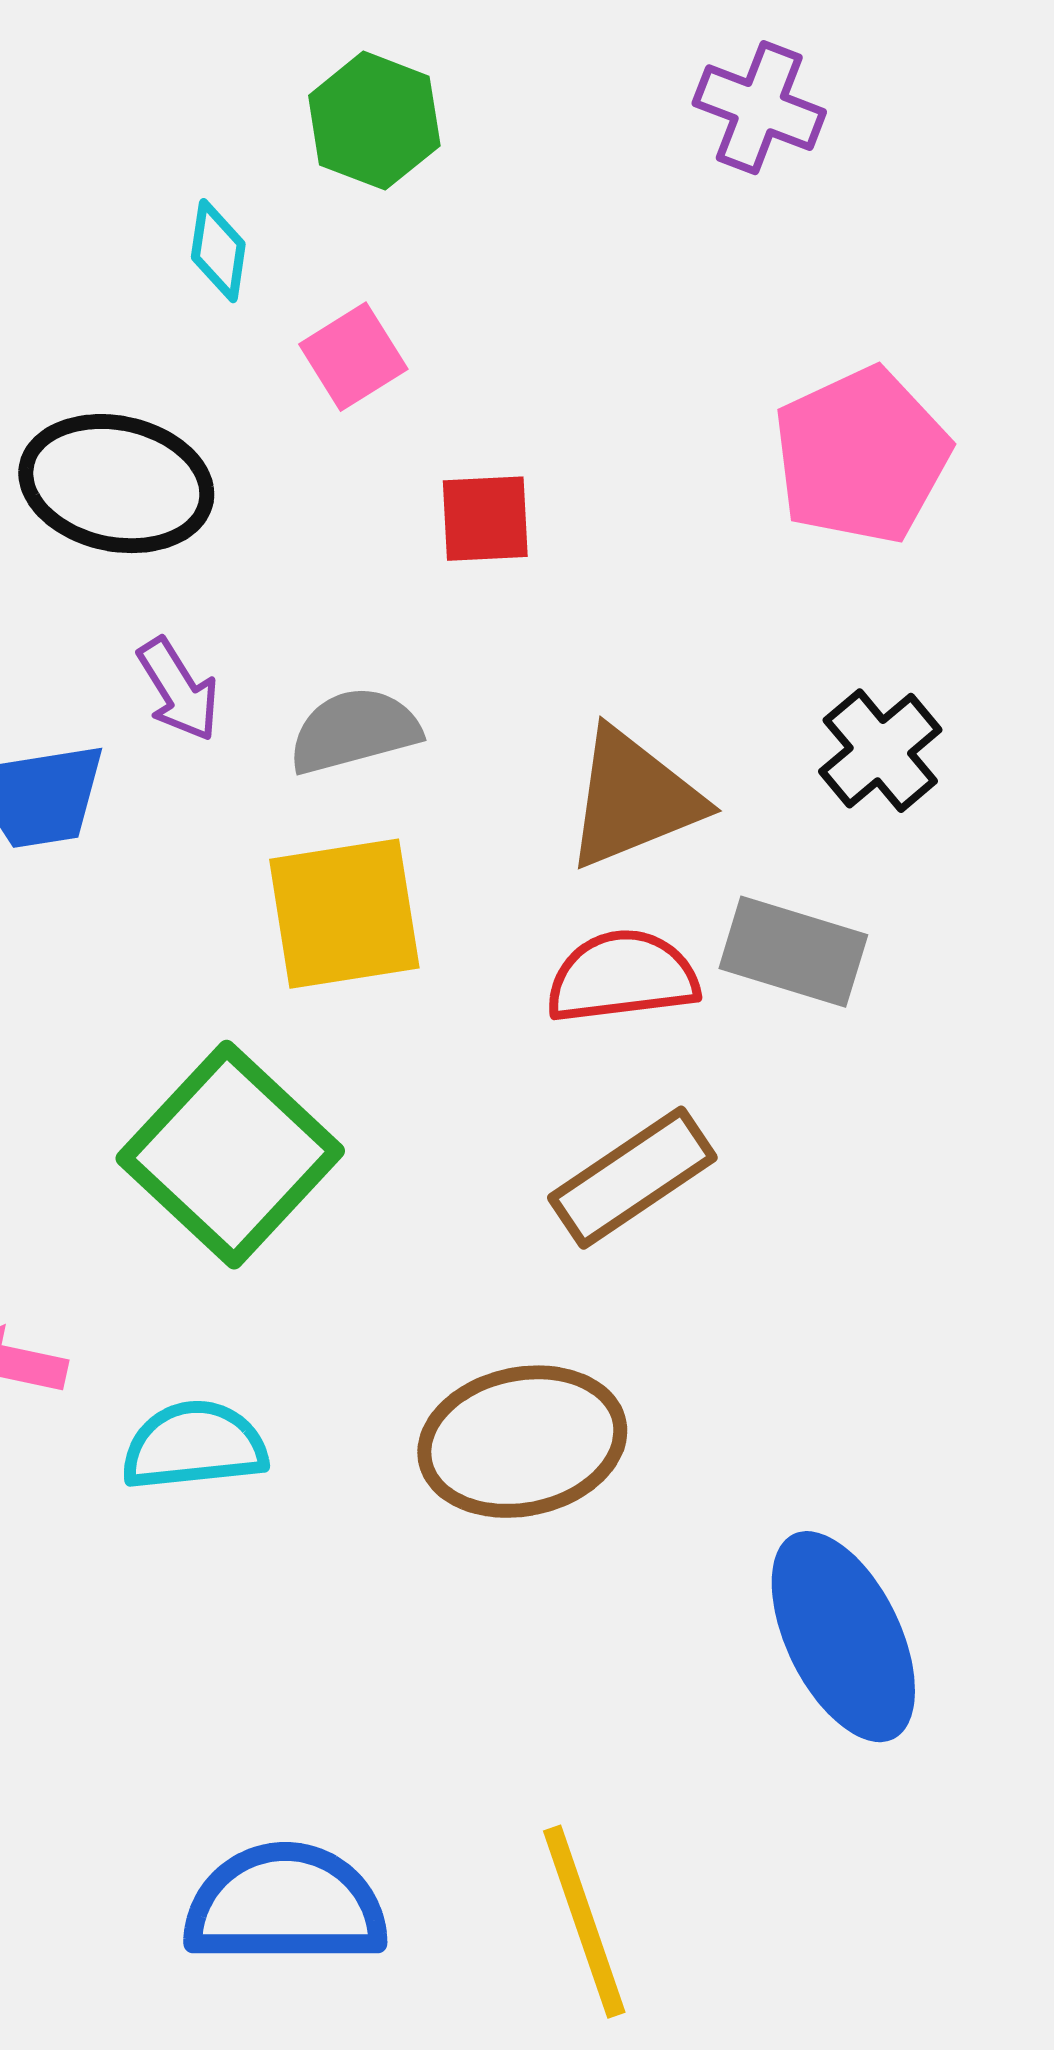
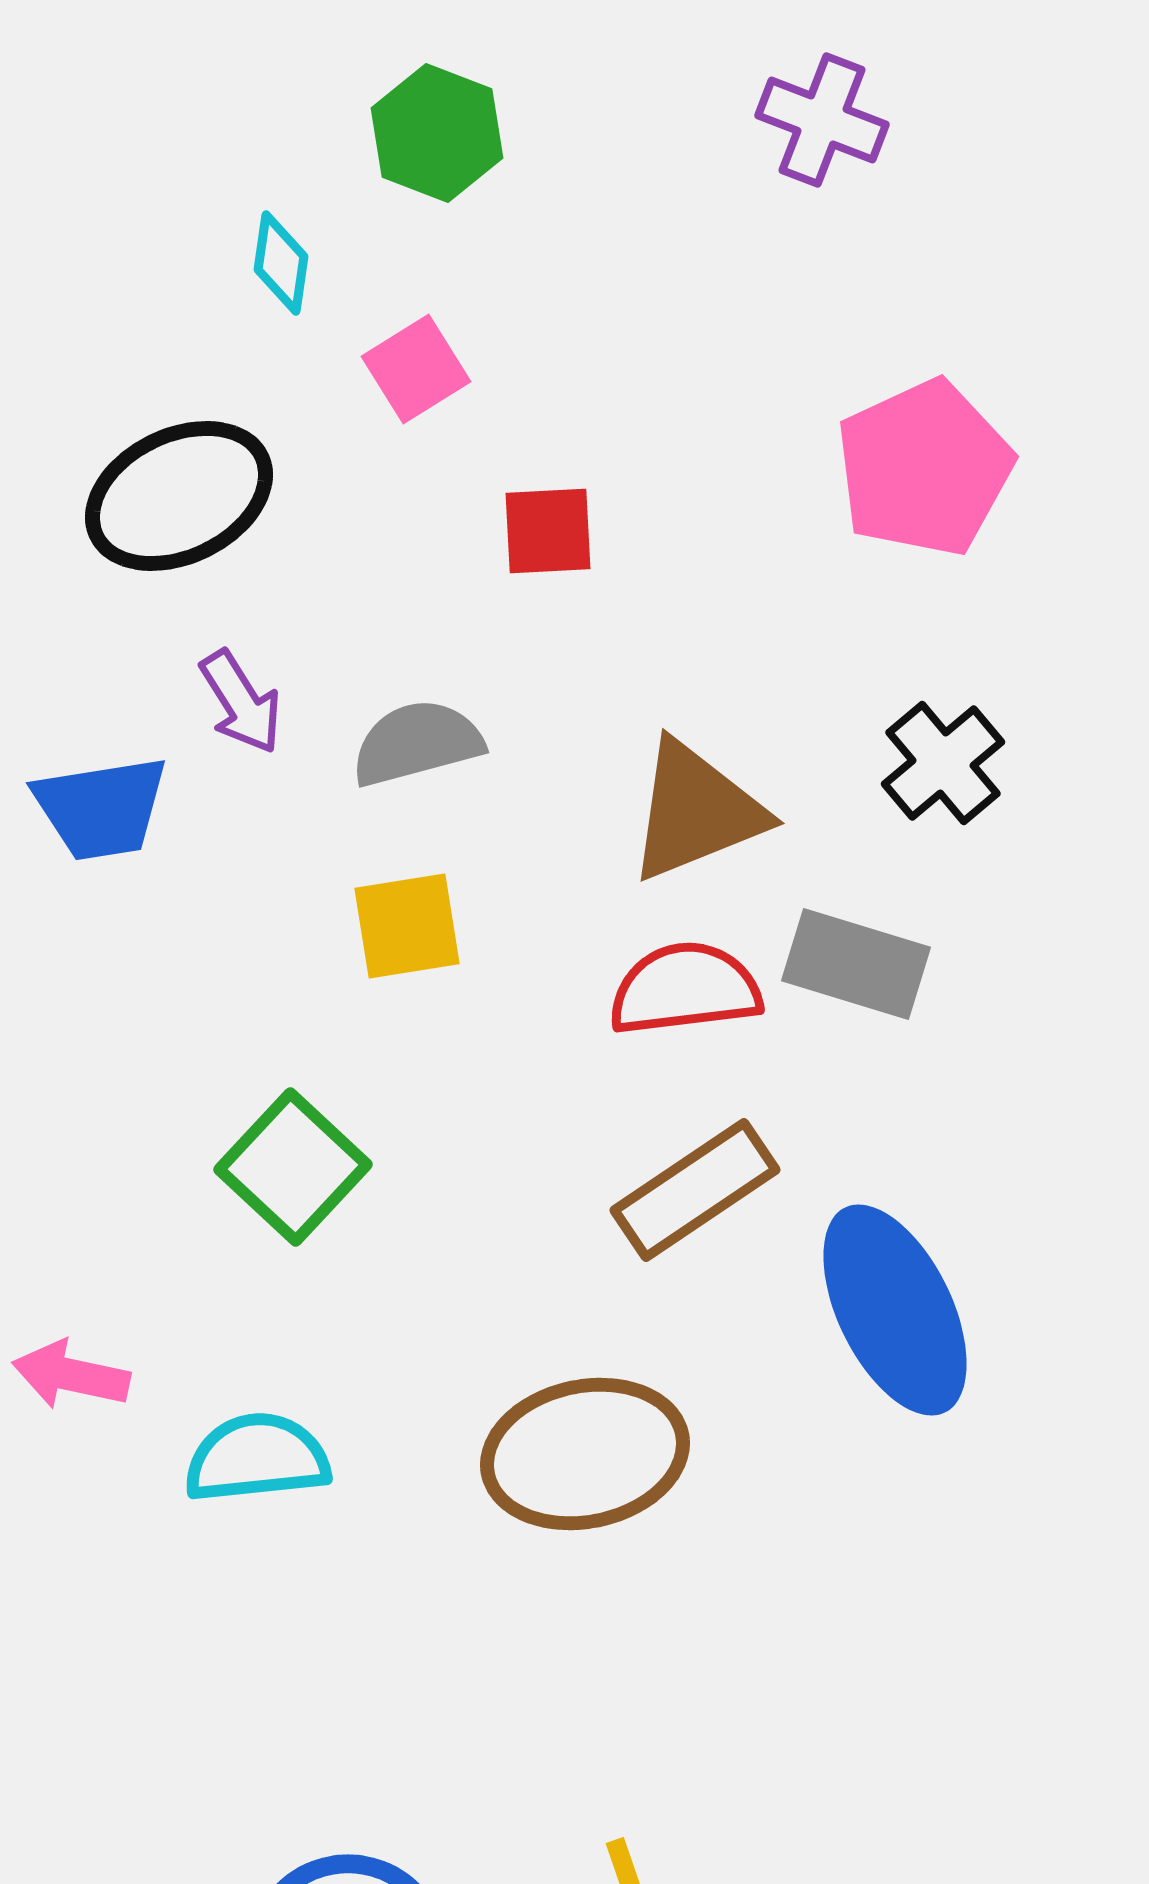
black ellipse: (116, 484) -> (179, 496), turned -38
yellow square: (344, 914) -> (407, 926), size x0.7
green square: (230, 1155) -> (293, 1167), size x0.7
blue ellipse: (843, 1637) -> (895, 1310), moved

